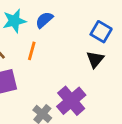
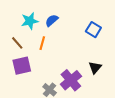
black triangle: (95, 59) -> (95, 68), moved

